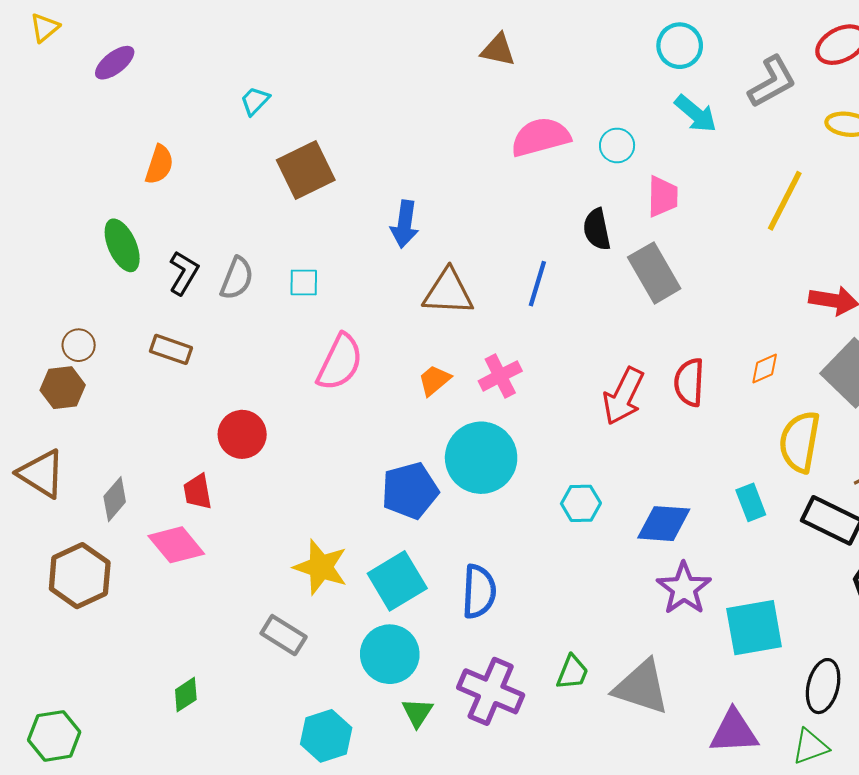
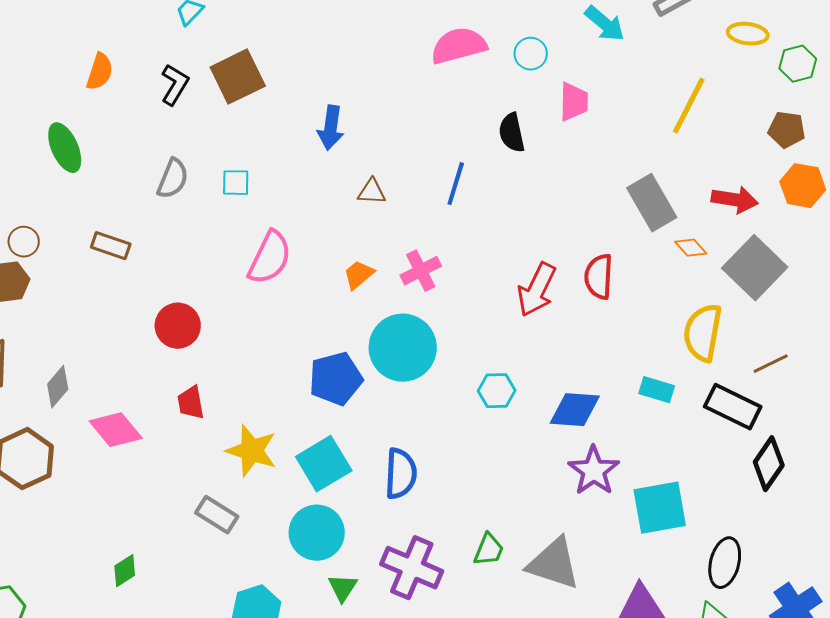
black L-shape: (184, 273) -> (175, 85), moved
gray rectangle: (654, 273) -> (652, 203), moved
brown triangle: (448, 292) -> (372, 192), size x0.6
orange diamond: (765, 369) -> (691, 248), moved, turned 72
red trapezoid: (198, 492) -> (191, 403), moved
cyan rectangle: (751, 502) -> (657, 390), turned -52

